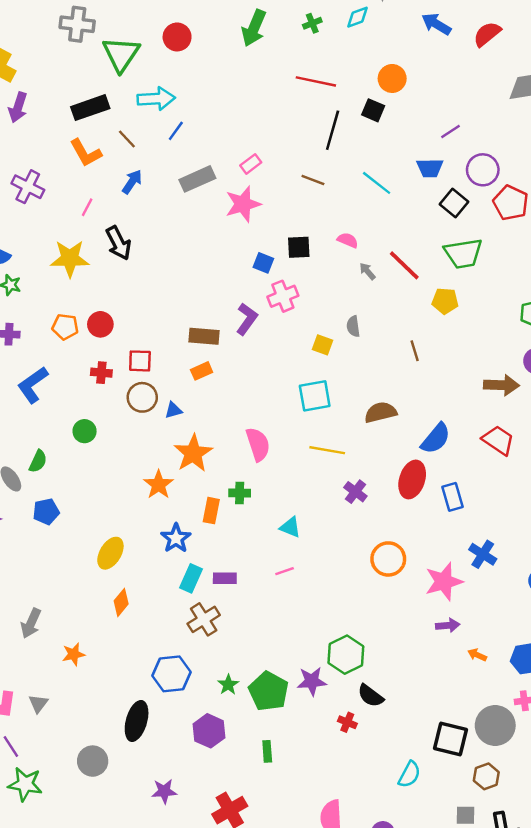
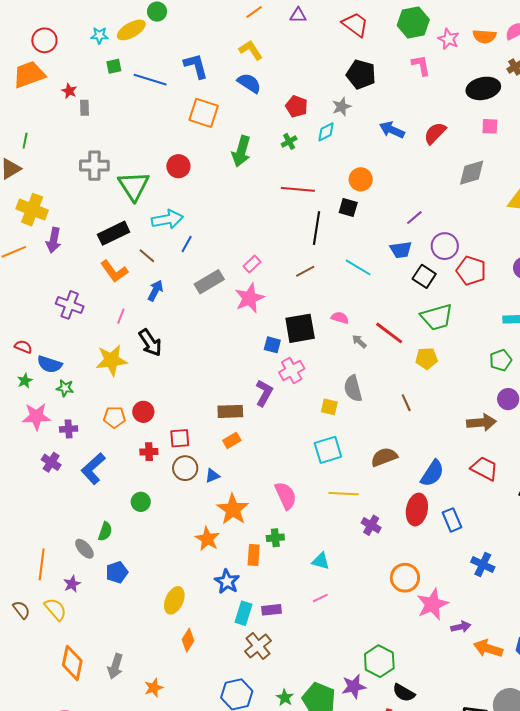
brown line: (313, 180) -> (305, 271), turned -42
black square: (299, 247) -> (300, 328), size x1.5
gray semicircle: (353, 326) -> (353, 389), size x1.5
pink star: (444, 582) -> (432, 604), moved
orange arrow: (477, 655) -> (488, 648), size x1.8

